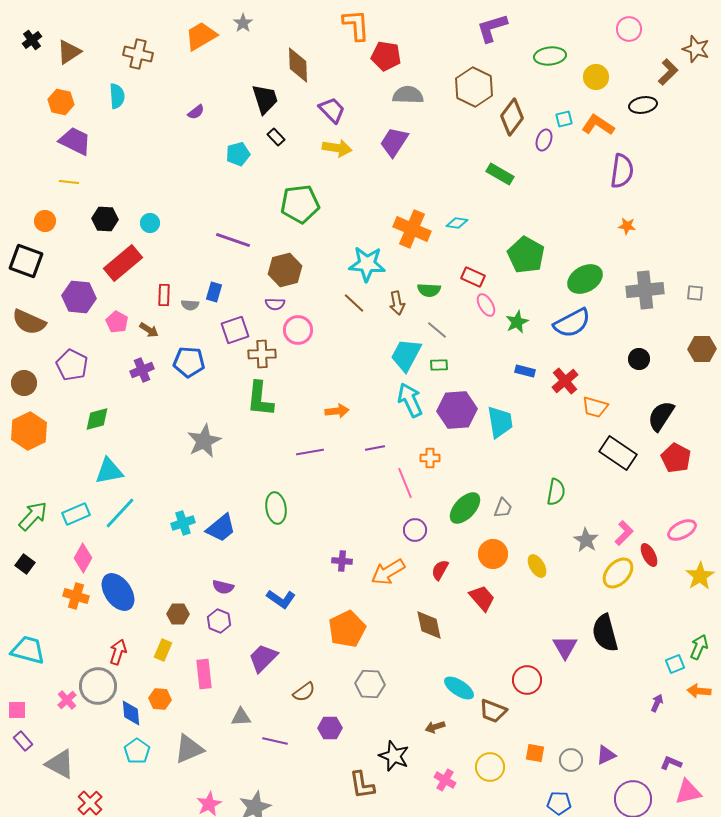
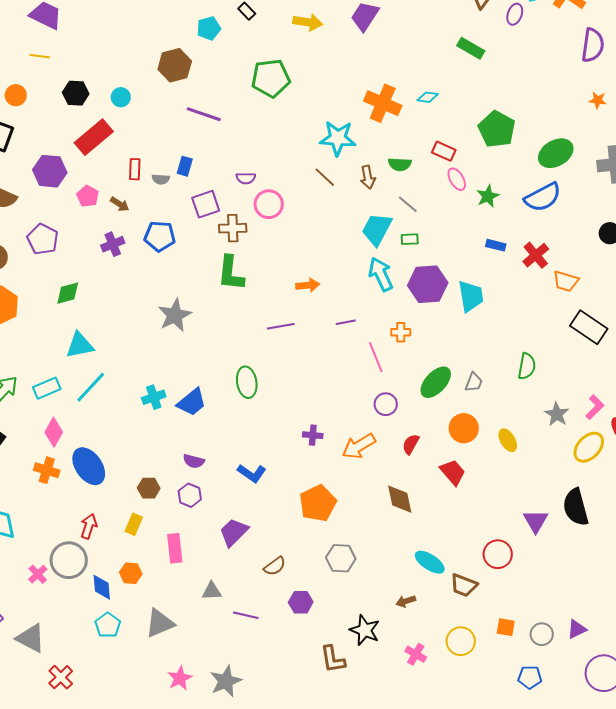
brown hexagon: (285, 270) -> (175, 65), moved

